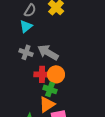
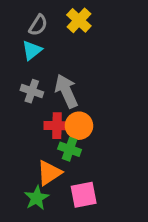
gray arrow: (48, 52) -> (66, 91), turned 35
orange triangle: (47, 104) -> (49, 173), moved

